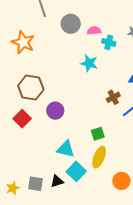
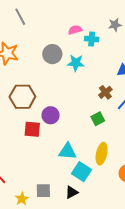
gray circle: (71, 24) -> (52, 54), moved
red square: (22, 119) -> (32, 129), moved, turned -30
green square: (98, 134) -> (98, 119), moved
black triangle: (57, 181) -> (72, 192), moved

